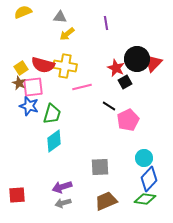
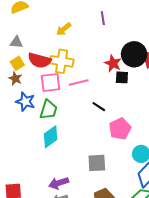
gray triangle: (60, 17) -> (16, 42), moved
black square: (125, 82) -> (122, 77), turned 32
pink square: (33, 87) -> (51, 82), moved
black line: (109, 106) -> (99, 107), moved
pink pentagon: (128, 120) -> (120, 129), moved

